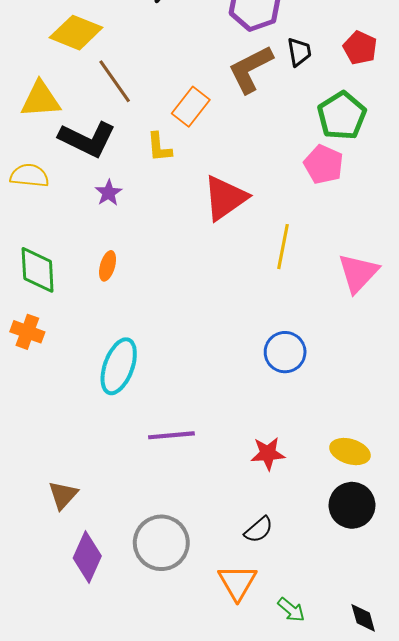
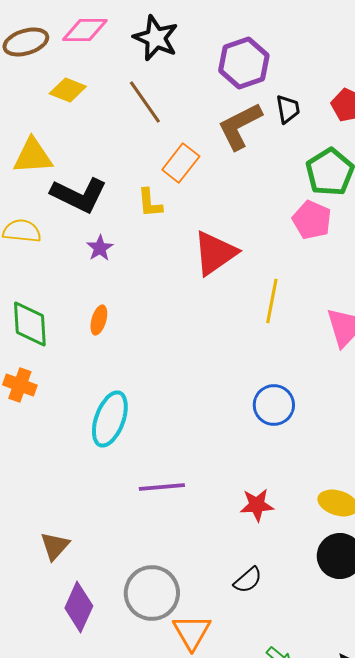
yellow diamond: (76, 33) -> (68, 90), size x0.7
brown line: (115, 81) -> (145, 102), moved
orange triangle: (237, 582) -> (192, 632), moved

